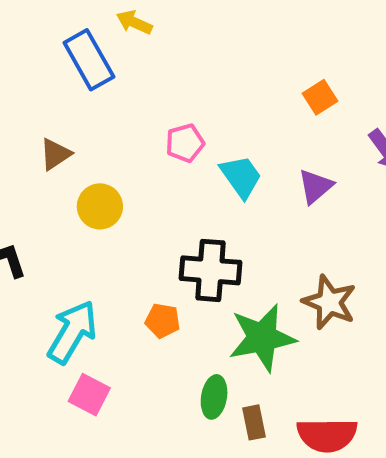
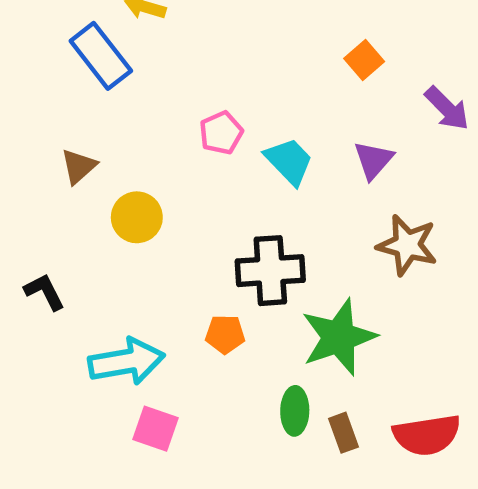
brown star: (329, 302) -> (407, 245), moved
cyan arrow: (72, 332) -> (126, 361), turned 58

